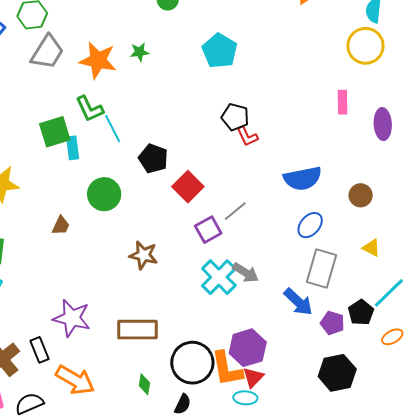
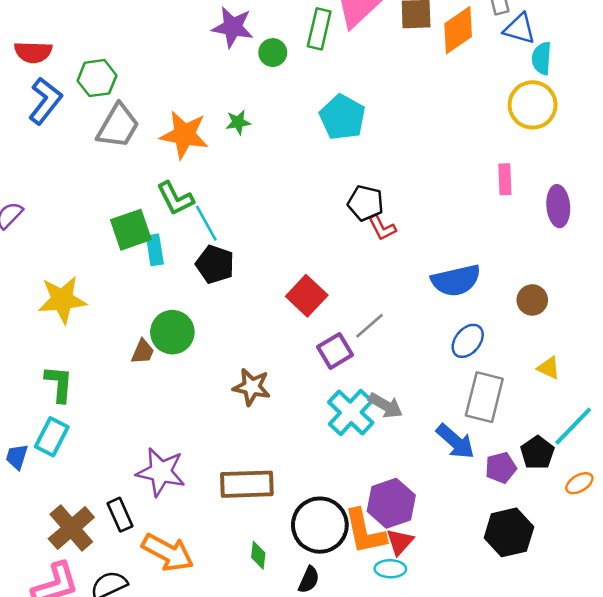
black pentagon: (153, 158) -> (215, 264), moved
green circle: (104, 194) -> (172, 332), moved
purple pentagon: (332, 323) -> (501, 468), turned -30

